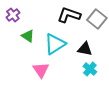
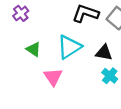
green triangle: (28, 36) -> (33, 49), moved

